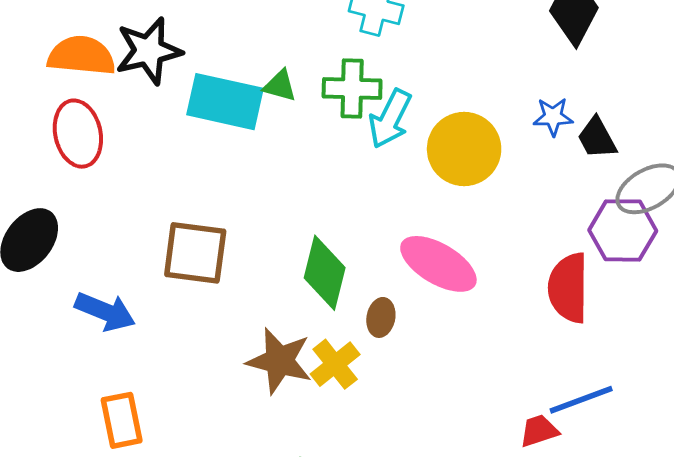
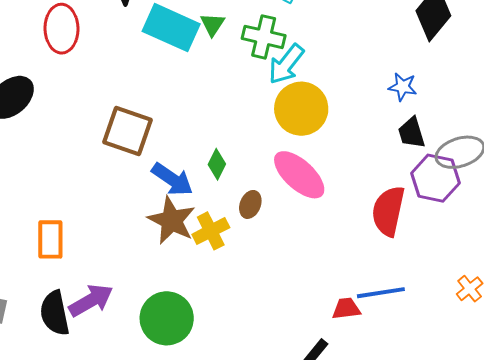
green triangle: (280, 86) -> (213, 24), turned 36
black trapezoid: (597, 138) -> (411, 133), moved
yellow circle: (464, 149) -> (301, 109), moved
green diamond: (325, 273) -> (217, 164), size x0.6
blue arrow: (105, 312) -> (172, 179), moved

